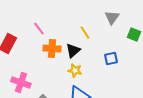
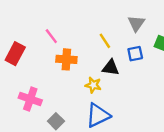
black triangle: (73, 50) -> (111, 68), moved, turned 49
blue square: (111, 58) -> (135, 54), moved

